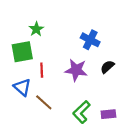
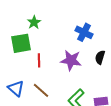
black semicircle: (107, 67) -> (100, 57), turned -32
blue triangle: (22, 87) -> (16, 88), moved

